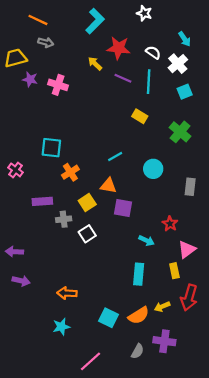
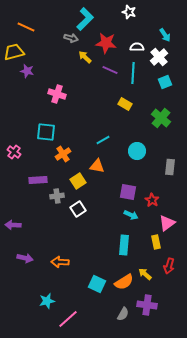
orange line: (38, 20) -> (26, 27), moved
gray arrow: (46, 42) -> (71, 38), moved
white semicircle: (153, 52) -> (137, 47), turned -32
pink cross: (58, 85) -> (57, 94), moved
purple square: (123, 208) -> (128, 192), moved
purple arrow: (21, 281) -> (25, 258), moved
red arrow: (189, 298) -> (169, 266), size x0.7
yellow arrow: (162, 307) -> (145, 274), turned 64
cyan star: (61, 327) -> (47, 301), moved
pink line: (91, 361) -> (68, 319), moved

